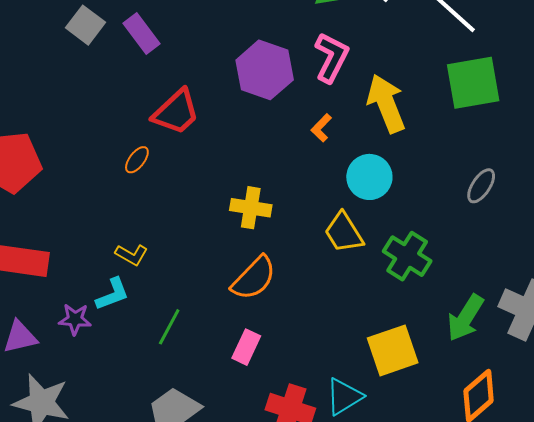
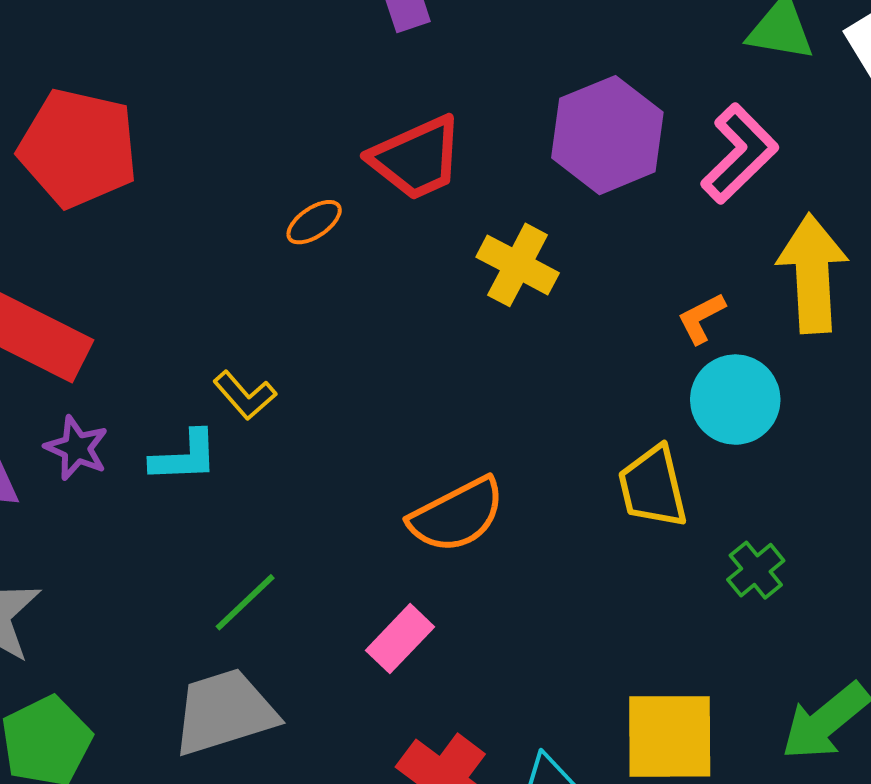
orange L-shape: (321, 128) -> (701, 318), moved
yellow cross: (251, 208) -> (518, 265), moved
green cross: (407, 256) -> (756, 570), size x0.6
purple star: (75, 319) -> (77, 448), moved
green line: (169, 327) -> (245, 602), moved

